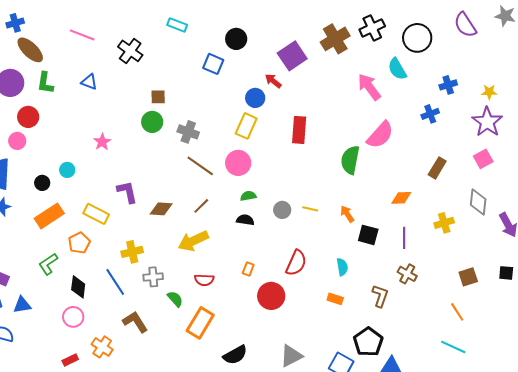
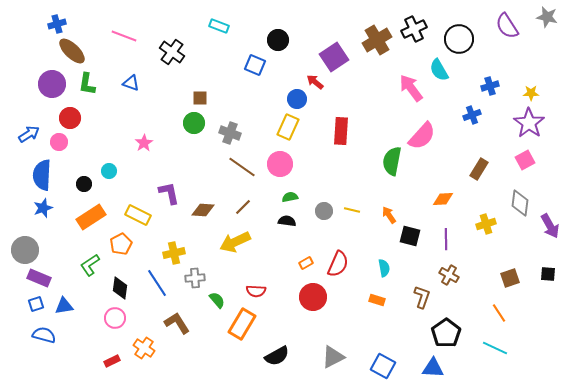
orange rectangle: (248, 269) -> (306, 263), moved, turned 40
red semicircle: (204, 280) -> (256, 291), moved
black pentagon: (368, 342) -> (446, 333), moved

